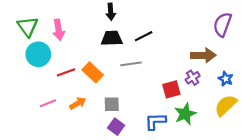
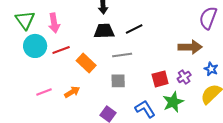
red line: (66, 72) -> (61, 50), moved
purple cross: (193, 78) -> (184, 77), moved
gray square: (112, 104) -> (118, 81), moved
blue L-shape: (155, 121) -> (145, 109), turned 60

